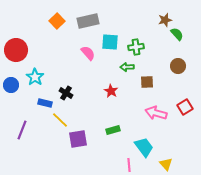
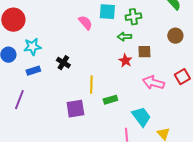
cyan star: (35, 77) -> (32, 47), turned 30
red star: (111, 91) -> (125, 61), moved
blue rectangle: (45, 103) -> (33, 71), moved, turned -32
yellow line: (60, 120) -> (91, 85), moved, turned 48

